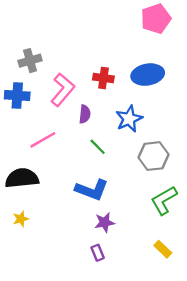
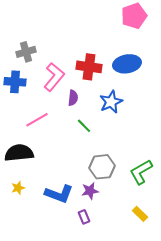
red cross: (103, 78) -> (89, 67), size x1.4
gray hexagon: (153, 156) -> (102, 167), moved
blue L-shape: (92, 190) -> (59, 194), moved

